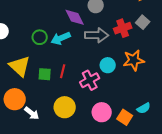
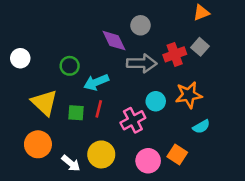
cyan arrow: (61, 38) -> (96, 82), moved
cyan semicircle: (144, 108) -> (201, 127), moved
white arrow: (32, 113) -> (71, 163), moved
orange square: (125, 117) -> (177, 154), moved

